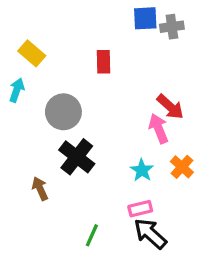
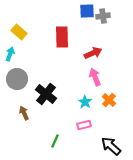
red rectangle: (103, 62) -> (62, 37), size x1.5
red arrow: (170, 107) -> (93, 53), moved, turned -66
gray circle: (63, 112) -> (17, 79), moved
black arrow: (150, 234) -> (111, 146), moved

